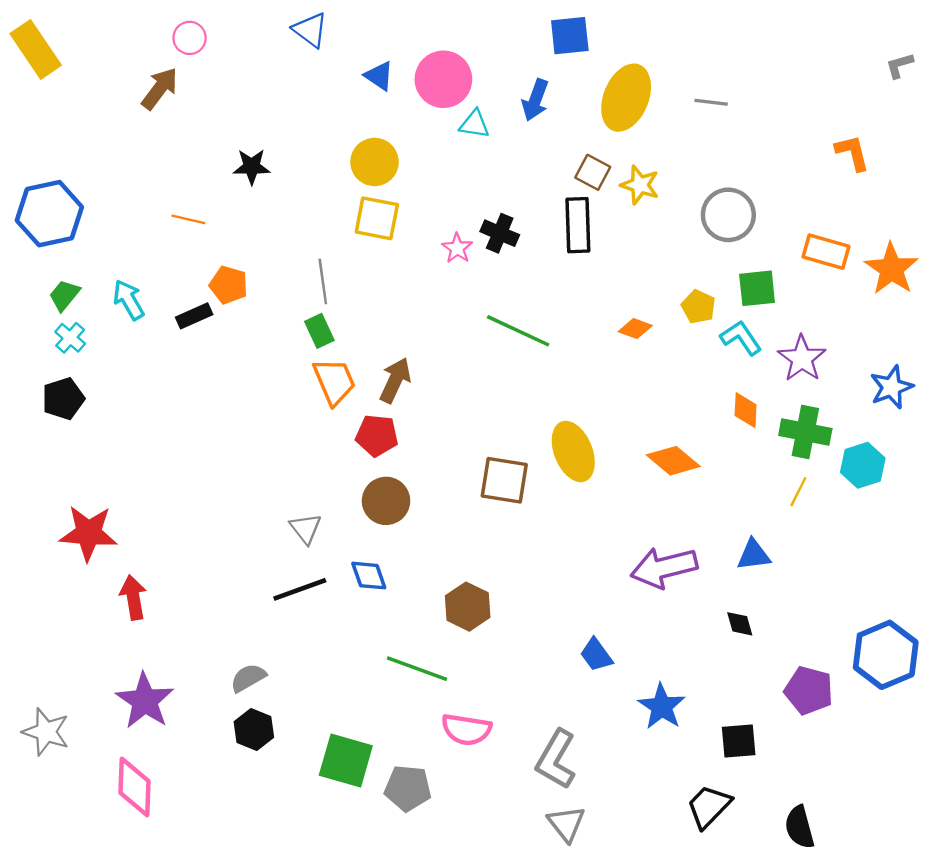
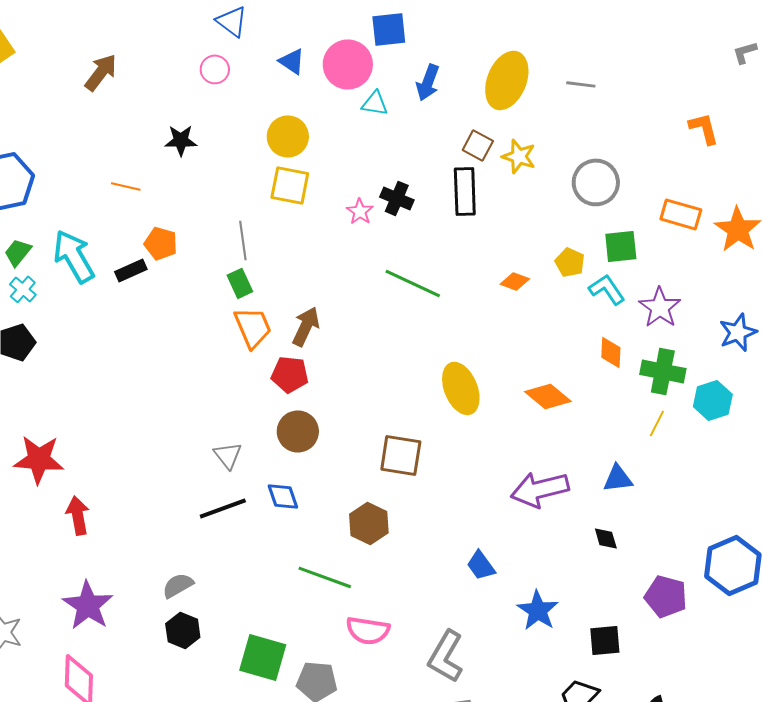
blue square: (570, 36) -> (389, 29), moved
pink circle: (190, 38) -> (215, 69), moved
cyan arrow: (129, 300) -> (74, 256), size x1.5
brown square: (504, 480) -> (401, 455), moved

